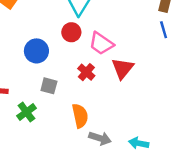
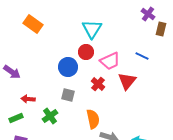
blue line: (164, 30) -> (142, 56), moved, turned -48
pink trapezoid: (101, 43) -> (110, 61), turned -60
blue circle: (36, 51) -> (68, 67), moved

